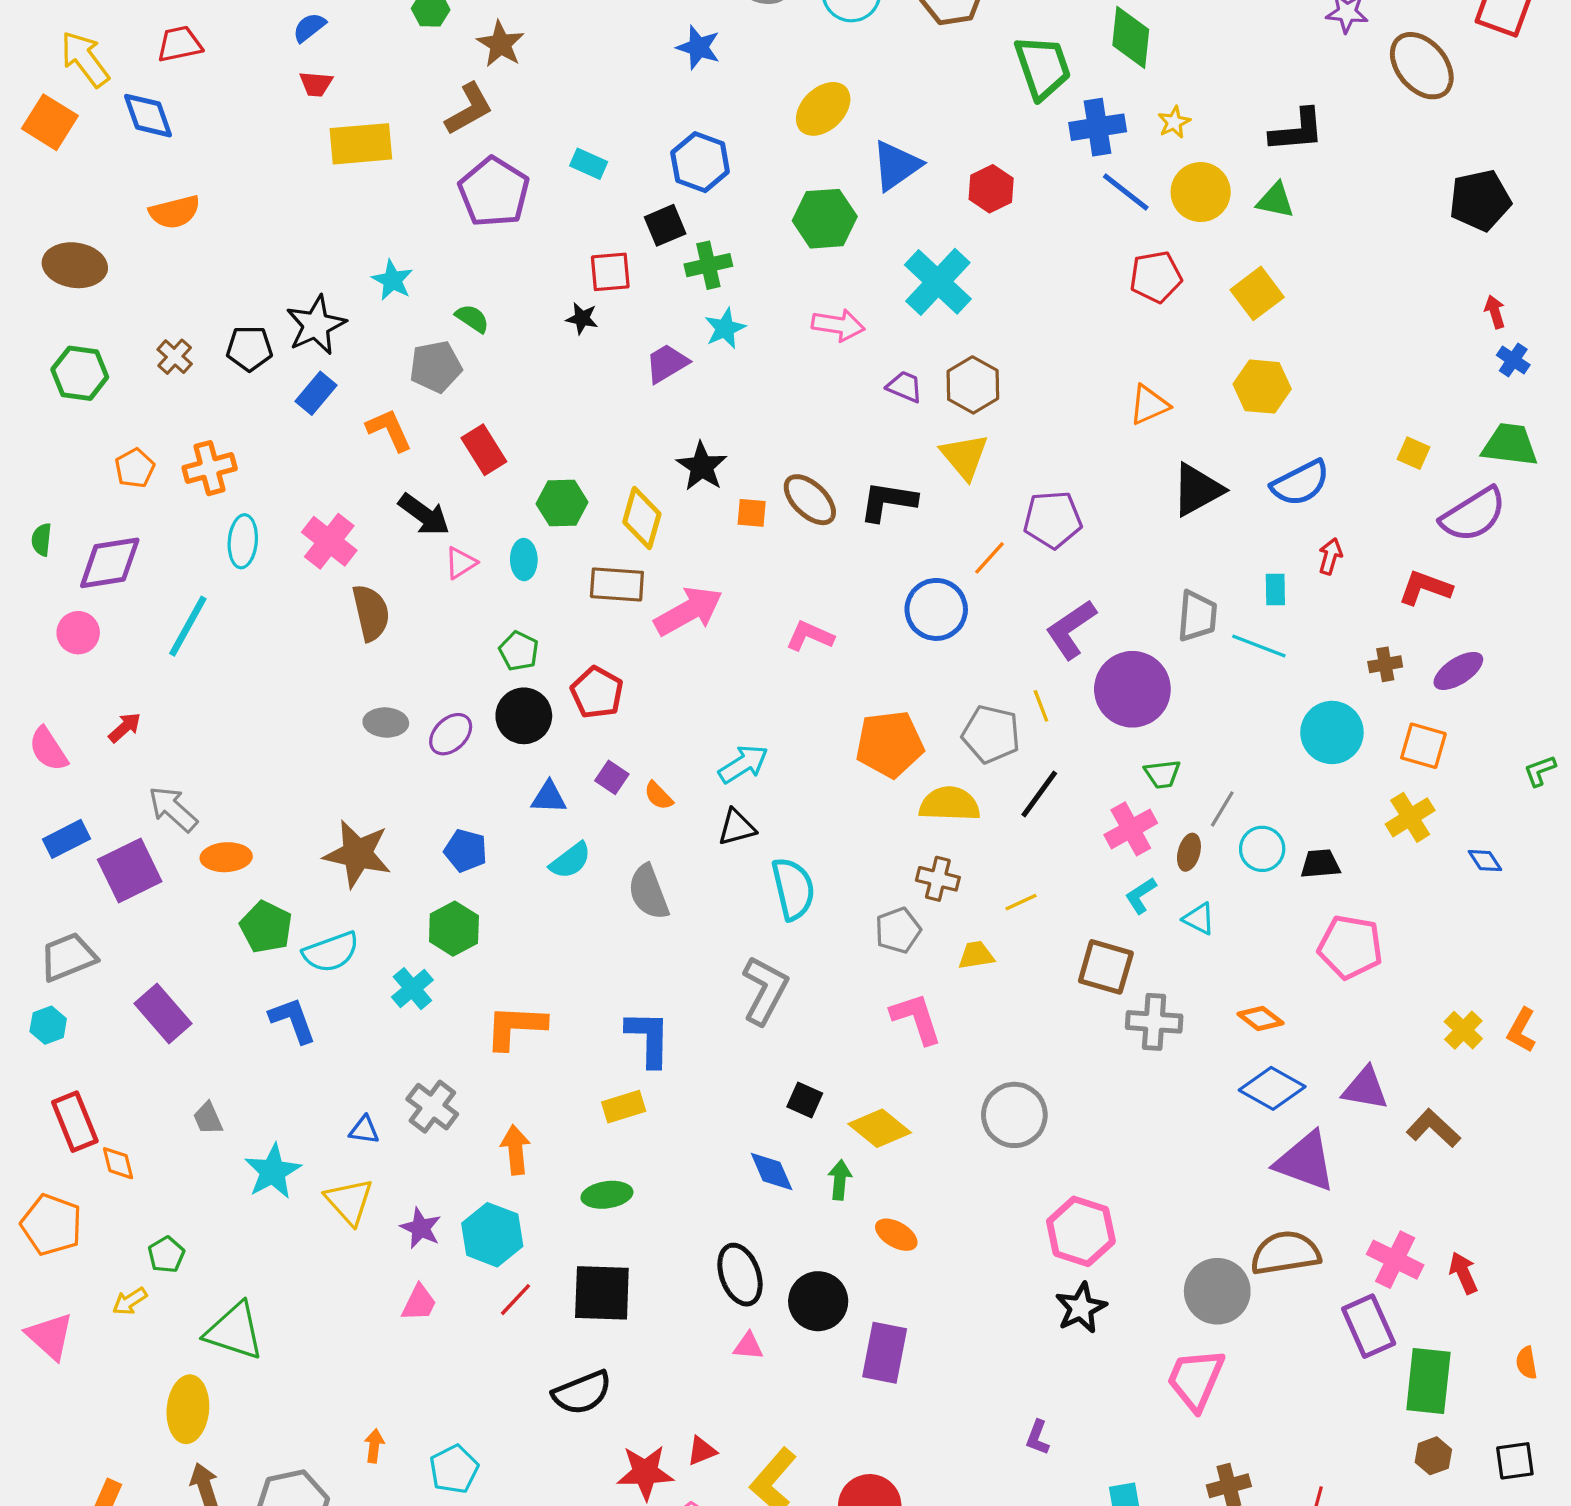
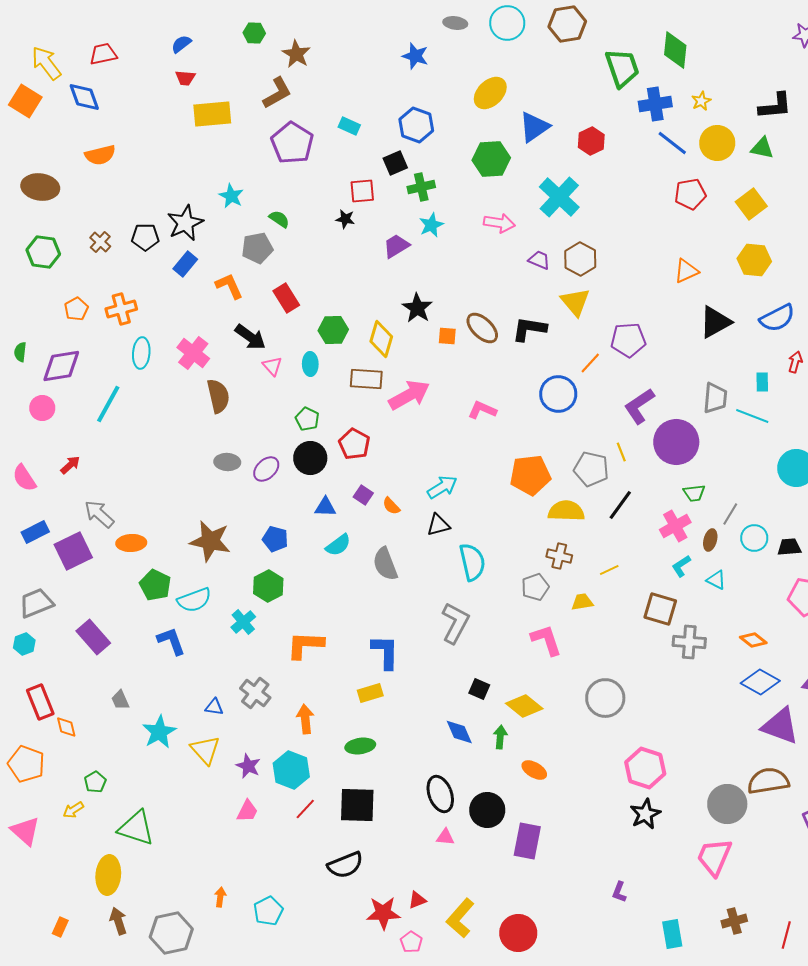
pink triangle: (461, 563) -> (272, 366), turned -40

